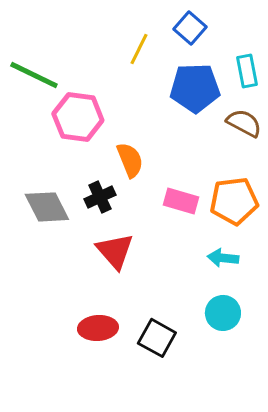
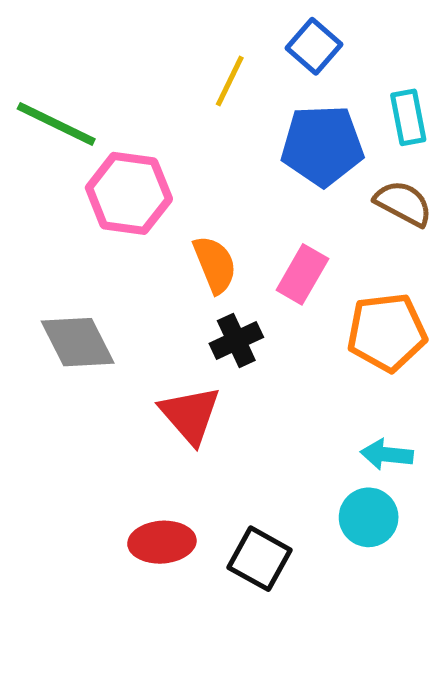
black cross: (100, 197) -> (236, 340), moved
pink rectangle: (181, 201) -> (302, 274), moved, turned -76
cyan arrow: (223, 258) -> (387, 455), moved

